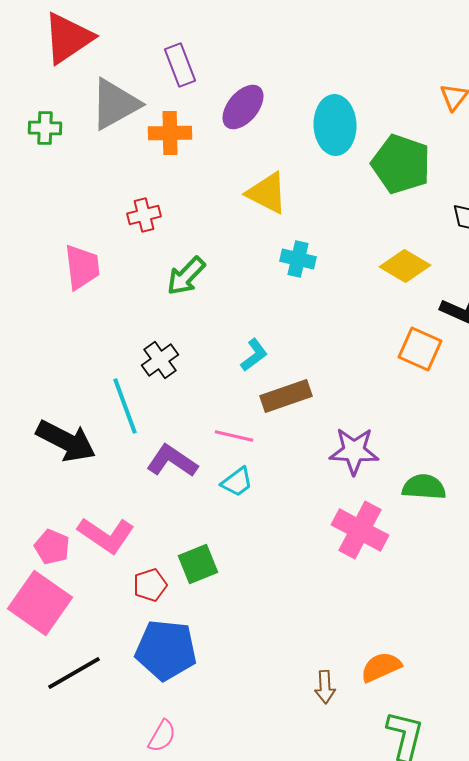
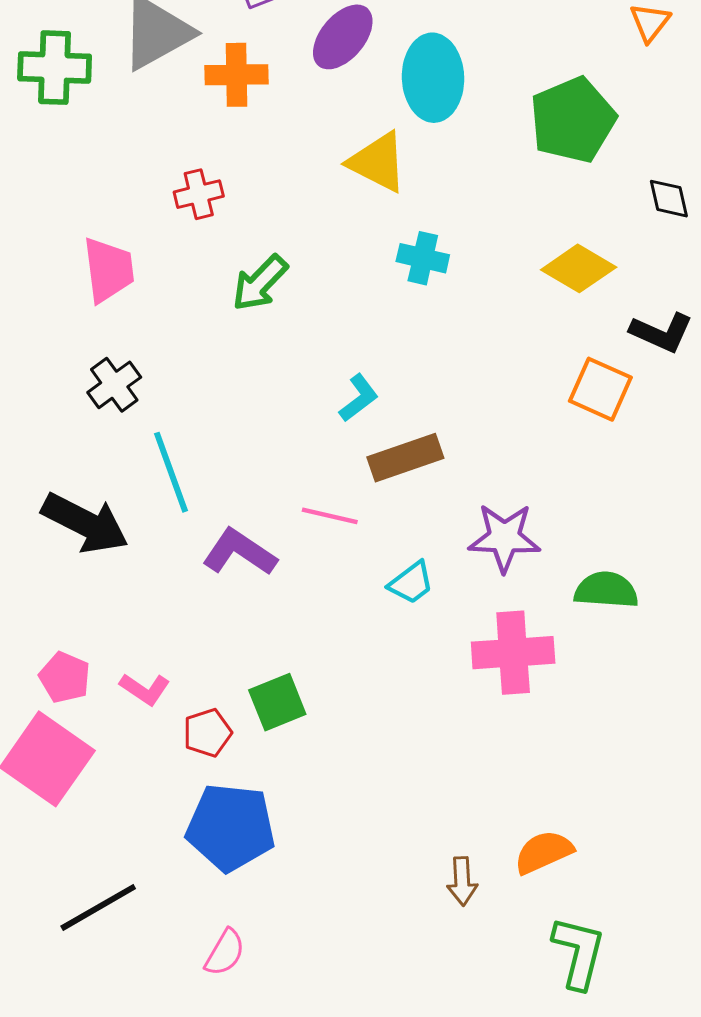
cyan ellipse: (335, 125) -> (433, 78), moved
green cross: (45, 128) -> (55, 68), size x1.5
green pentagon: (401, 164) -> (573, 120), turned 30
black cross: (160, 360) -> (114, 385), moved
cyan trapezoid: (237, 482) -> (411, 583), moved
pink cross: (360, 530) -> (513, 653), turned -32
pink L-shape: (106, 535) -> (145, 689), moved, size x0.6
black line: (74, 673) -> (98, 907), moved

